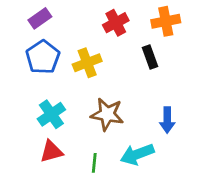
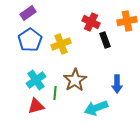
orange cross: (166, 21) -> (127, 21), moved
red cross: (116, 23) -> (91, 22), moved, turned -36
brown star: (107, 114) -> (75, 80), turned 30
green line: (94, 163) -> (55, 93), moved

